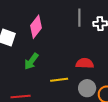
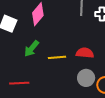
yellow line: (59, 80) -> (57, 57), moved

